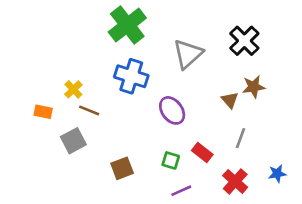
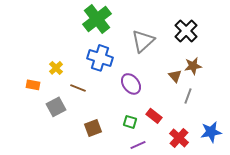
brown line: (89, 110) -> (78, 88), moved
gray line: (240, 138) -> (188, 96), moved
blue star: (277, 174) -> (211, 132), size x1.5

